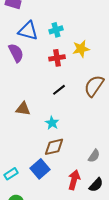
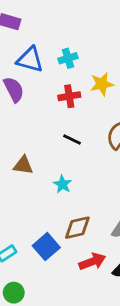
black line: (59, 90) -> (72, 140), turned 64
brown diamond: (54, 147) -> (77, 228), moved
red arrow: (74, 180) -> (92, 262), turned 54

